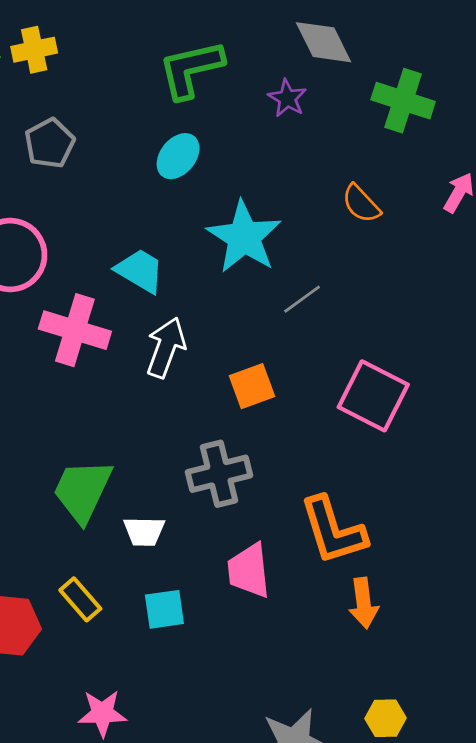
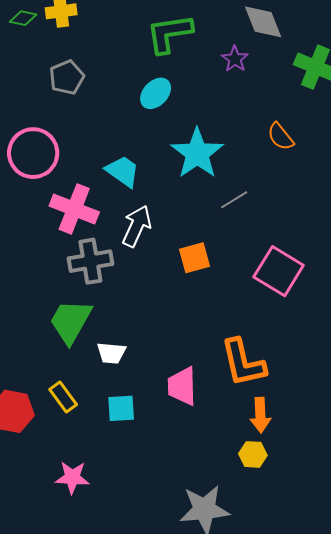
gray cross: (219, 474) -> (90, 261), moved
yellow hexagon: (385, 718) -> (253, 454), moved

